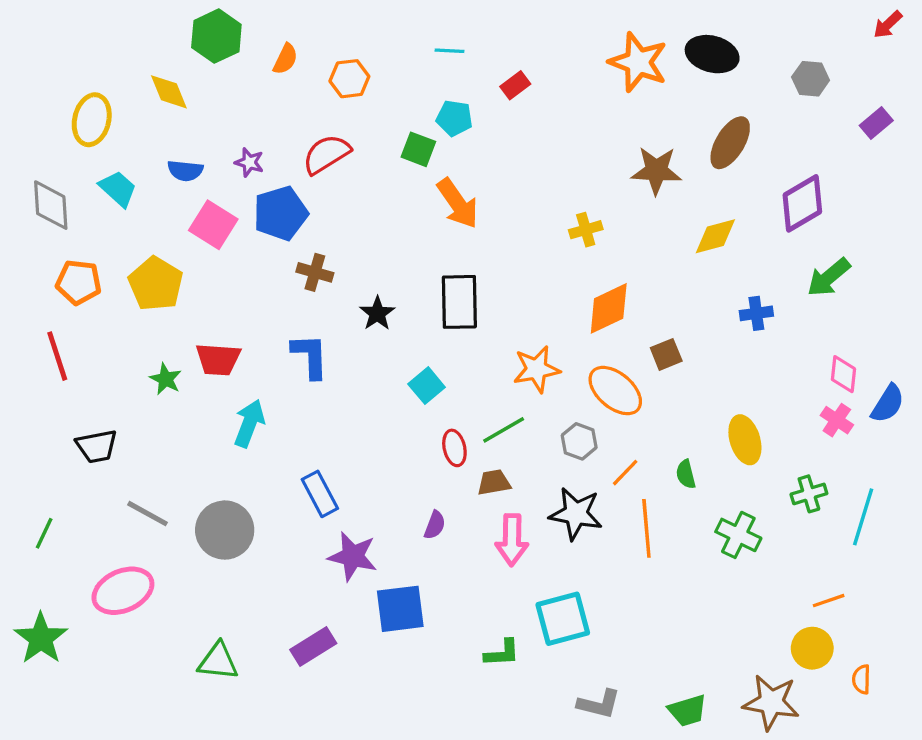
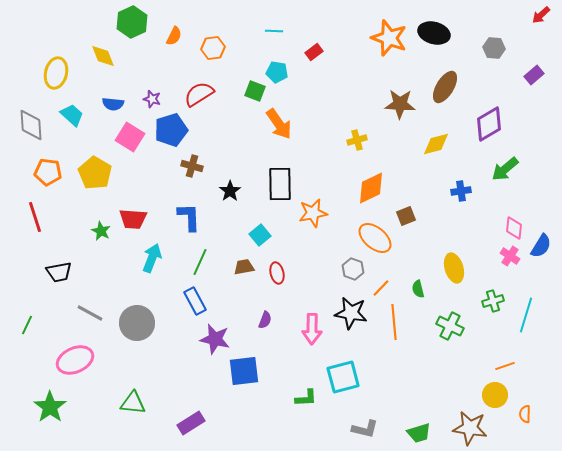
orange star: (536, 369) -> (313, 213), moved
green line: (504, 430) -> (200, 262), moved, turned -36
brown trapezoid: (494, 482) -> (244, 267), moved
green star: (41, 638) -> (50, 407), moved
purple rectangle: (313, 647) -> (191, 423), moved

